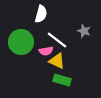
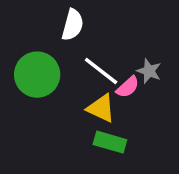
gray star: (84, 31) -> (149, 71), moved
pink semicircle: (46, 51) -> (128, 87), moved, turned -32

